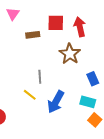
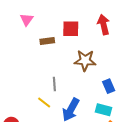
red arrow: (80, 27) -> (104, 25), moved
brown star: (70, 54) -> (85, 60), turned -30

